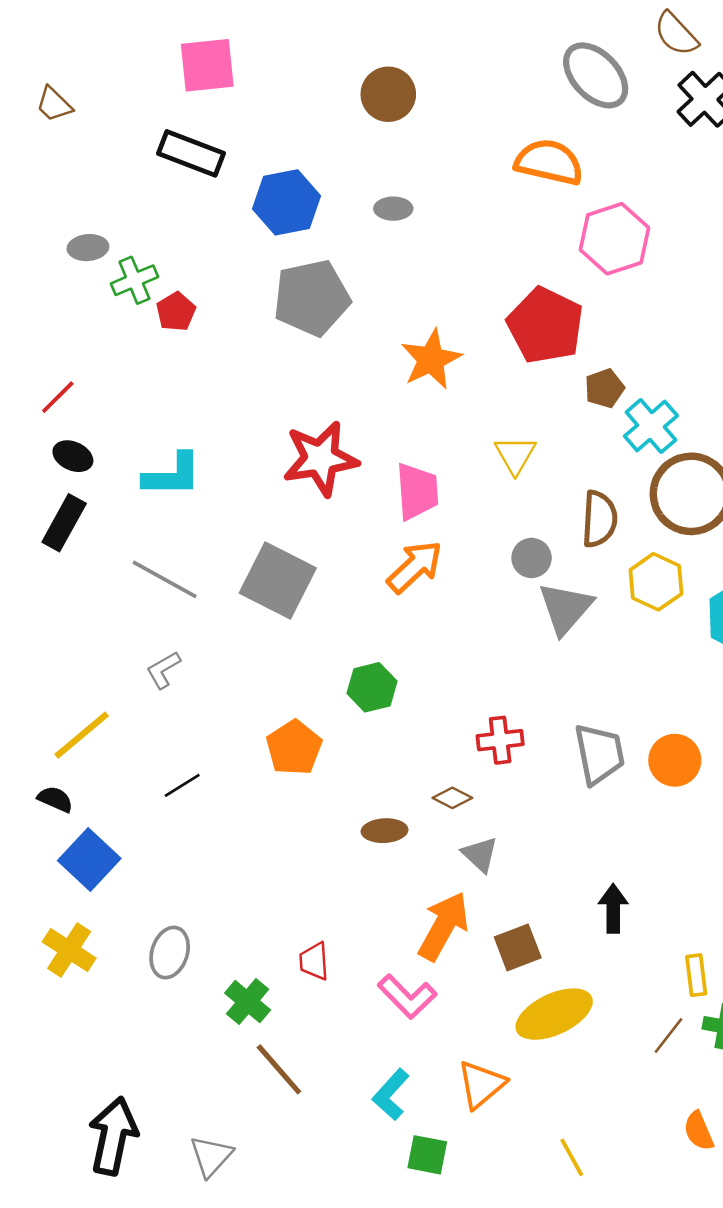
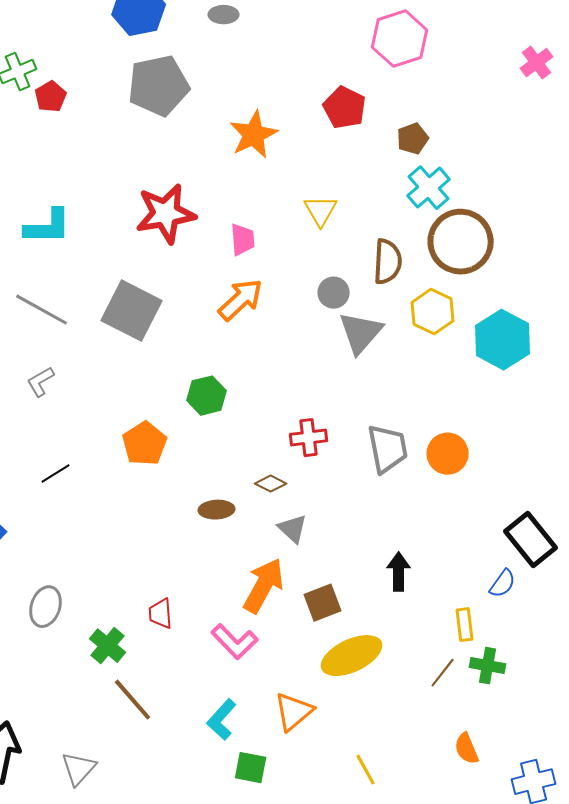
red pentagon: (545, 325) -> (345, 108), size x0.7
brown pentagon: (604, 388) -> (413, 139), moved
pink trapezoid: (417, 491) -> (243, 240), size x0.7

